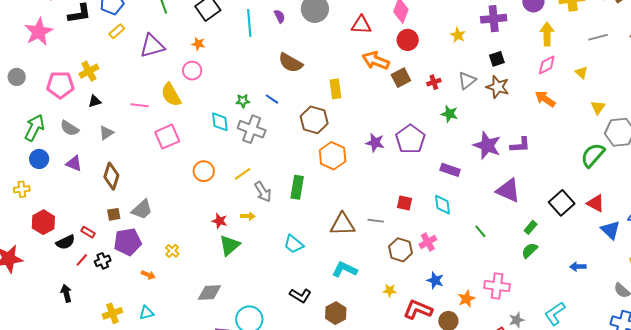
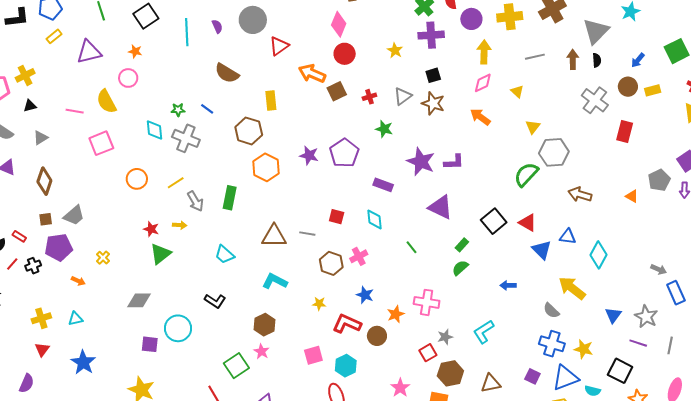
red triangle: (361, 25) -> (279, 46), moved, turned -40
black L-shape: (300, 295) -> (215, 301), moved

